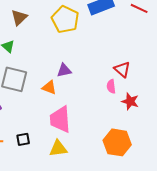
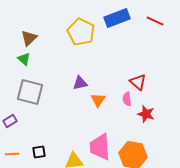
brown triangle: (19, 17) -> (29, 38), moved
orange triangle: (49, 87) -> (98, 100), moved, turned 42
pink trapezoid: (60, 119) -> (100, 147), moved

